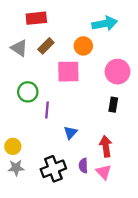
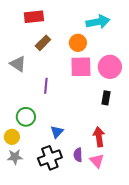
gray triangle: (19, 48) -> (18, 64), moved
pink square: (68, 72) -> (81, 67), moved
green circle: (28, 92) -> (26, 117), moved
purple line: (47, 110) -> (46, 86), moved
blue triangle: (71, 132) -> (57, 132), moved

